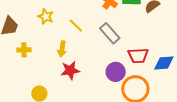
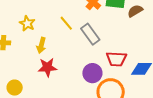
yellow star: (46, 17) -> (27, 23), moved
yellow line: (76, 26) -> (66, 23), moved

